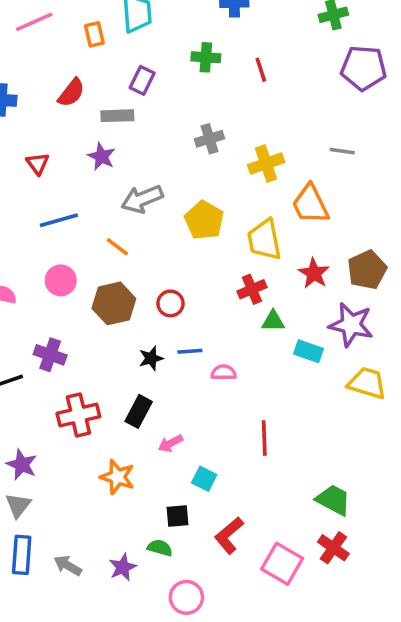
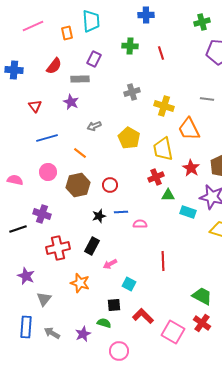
yellow cross: (266, 164) -> (164, 106), turned 36
gray arrow: (142, 199) -> (94, 126), size x0.6
gray triangle: (18, 505) -> (44, 299), moved
red L-shape: (229, 535) -> (143, 316), turned 85

